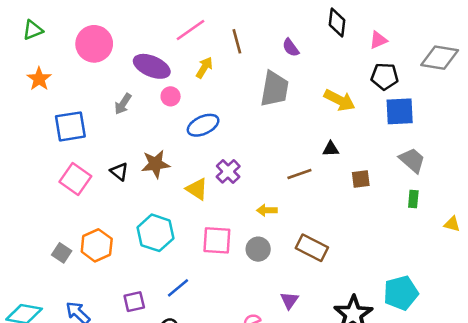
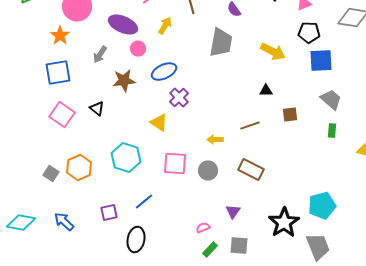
orange star: (39, 79) -> (60, 36), moved
brown star: (155, 164) -> (124, 81), moved
purple cross: (228, 171) -> (179, 98), moved
brown line: (299, 174) -> (250, 126), moved

